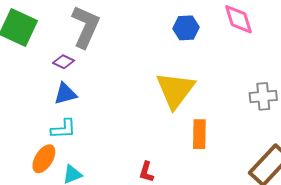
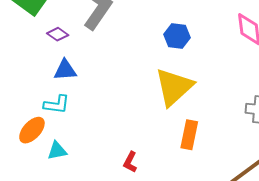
blue hexagon: (186, 28) -> (177, 36), moved
purple diamond: (63, 62) -> (58, 34), moved

